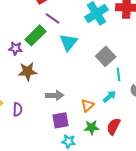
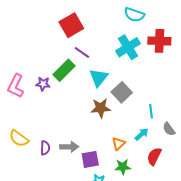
gray square: (106, 56) -> (122, 92), moved
brown star: (28, 71) -> (101, 108), moved
gray arrow: (55, 95) -> (69, 147), moved
red semicircle: (114, 126) -> (154, 156), moved

